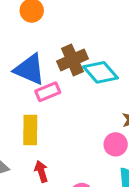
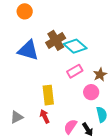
pink rectangle: (48, 92) -> (75, 71), moved
yellow rectangle: (30, 130) -> (48, 95), moved

